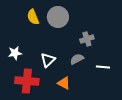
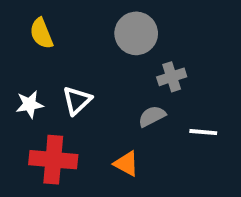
yellow semicircle: (33, 17) -> (41, 33), moved
gray circle: (58, 17) -> (136, 33), moved
white triangle: (48, 60) -> (77, 100), moved

